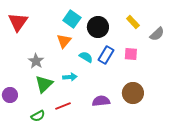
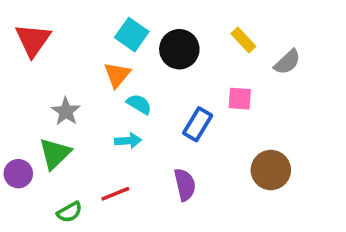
blue rectangle: (106, 55) -> (198, 124), moved
cyan semicircle: (86, 57) -> (139, 104), moved
green triangle: (44, 84) -> (55, 154), moved
brown circle: (133, 93) -> (271, 170), moved
purple semicircle: (101, 101) -> (185, 185), turned 84

